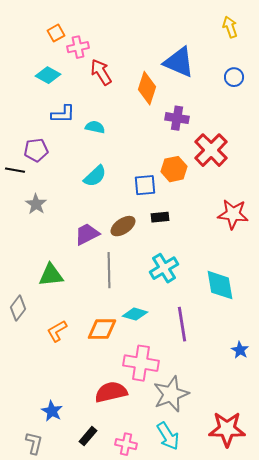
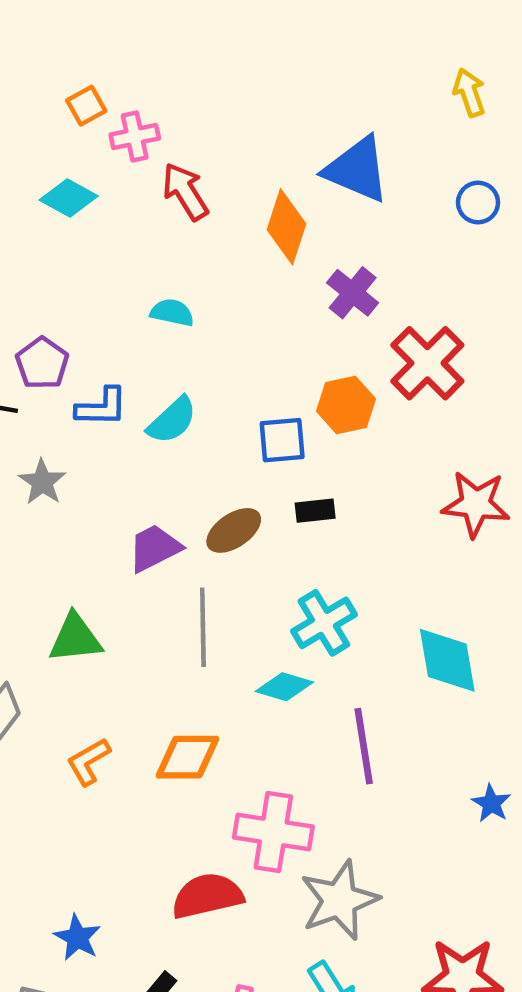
blue L-shape: (63, 114) -> (102, 407), moved
purple cross: (177, 118) -> (353, 293), turned 30
purple pentagon: (36, 150) -> (42, 363), turned -30
cyan diamond: (135, 314) -> (284, 687), moved

